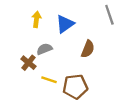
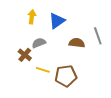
gray line: (109, 15) -> (98, 36), moved
brown semicircle: (88, 49) -> (77, 43), turned -105

